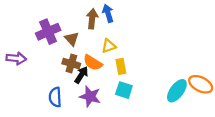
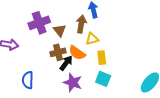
brown arrow: (92, 19) -> (81, 24), moved
brown cross: (71, 64) -> (58, 52), turned -35
blue semicircle: (55, 97) -> (28, 80), moved

